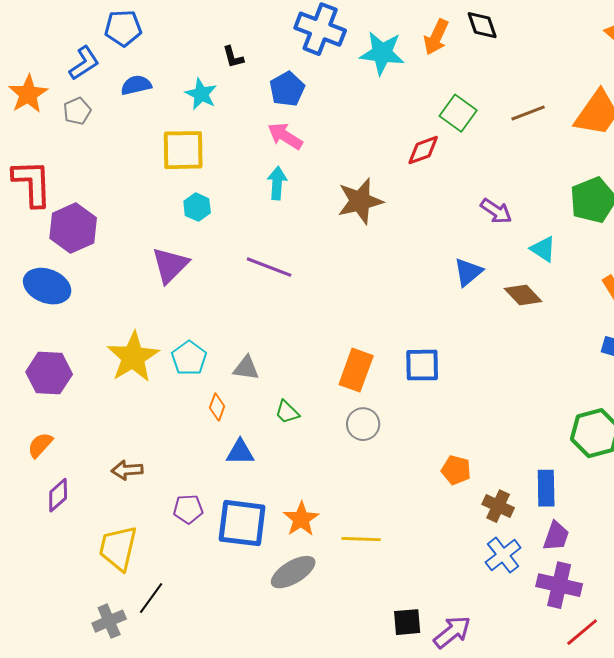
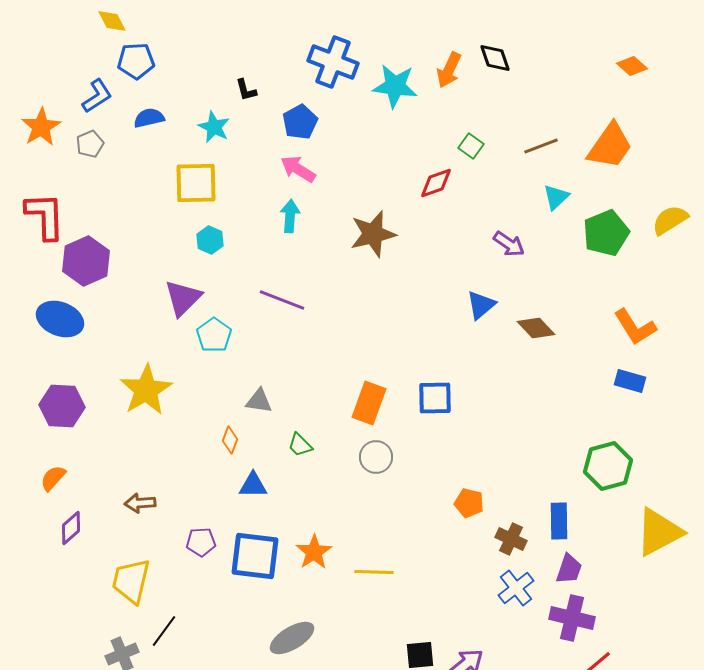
green square: (458, 113) -> (471, 146), size x0.7
cyan triangle: (543, 249) -> (556, 197), moved, turned 44
cyan pentagon: (189, 358) -> (214, 335), moved
gray ellipse: (293, 572) -> (292, 638), moved

